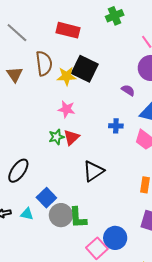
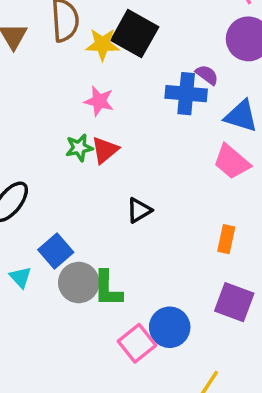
blue cross: (116, 126) -> (186, 94), moved, size x1.6
black triangle: (93, 171) -> (139, 210), size x0.7
cyan triangle: (27, 214) -> (20, 277), turned 32

